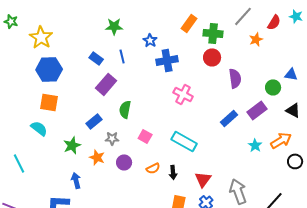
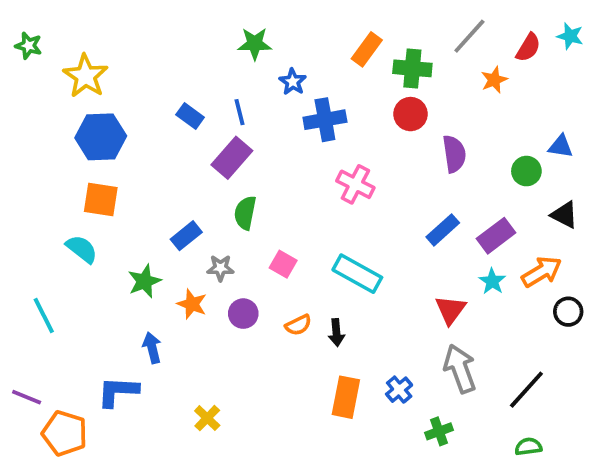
green star: (114, 26) -> (255, 44), moved
purple rectangle: (106, 84) -> (232, 158), moved
purple rectangle: (257, 110) -> (496, 236), moved
red triangle: (203, 179) -> (450, 310), moved

